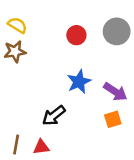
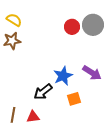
red circle: (76, 35) -> (72, 27), moved
blue star: (79, 82) -> (63, 76), moved
orange square: (113, 119) -> (74, 99), moved

